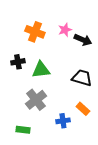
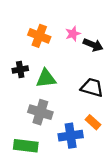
gray cross: (36, 100) -> (40, 112), turned -35
blue cross: (63, 121) -> (71, 136), size x1.5
green rectangle: (23, 130) -> (26, 146), size x1.5

